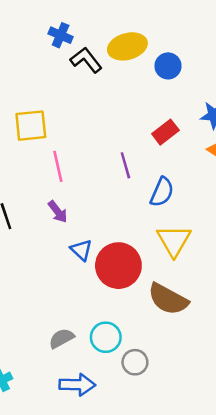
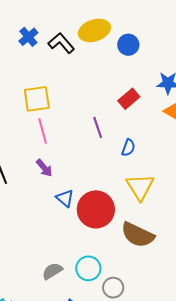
blue cross: (61, 35) -> (28, 37), moved, turned 30
yellow square: (31, 126) -> (37, 99), moved
blue semicircle: (162, 192) -> (128, 148), size x0.7

